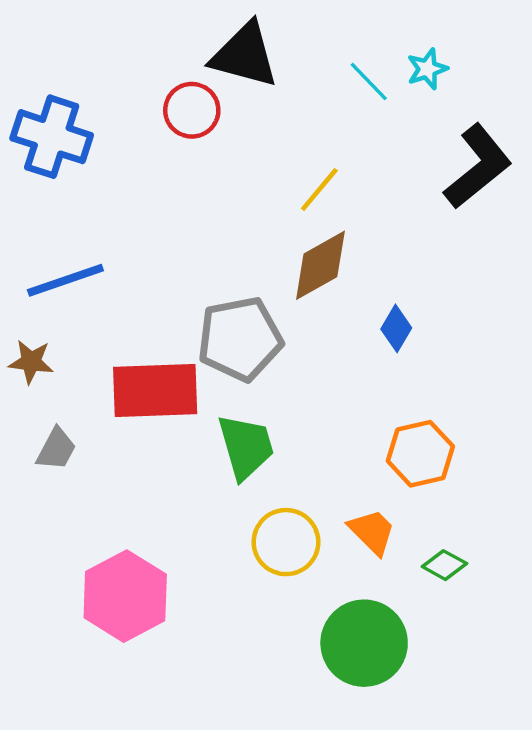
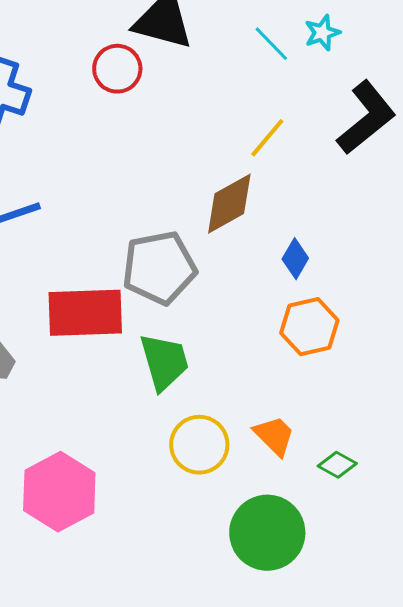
yellow line: (319, 189) -> (267, 138), moved
orange hexagon: (420, 454) -> (309, 327), moved

